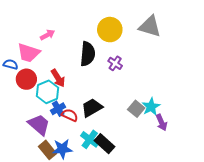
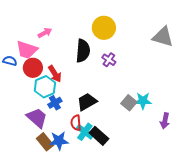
gray triangle: (150, 26) -> (163, 37), moved
red circle: (26, 79) -> (33, 68), moved
cyan star: (151, 107) -> (143, 101), turned 30
red semicircle: (70, 115) -> (76, 123), moved, turned -119
purple arrow: (162, 122) -> (165, 121), moved, turned 35

